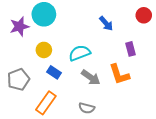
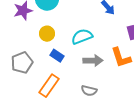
gray arrow: (91, 77) -> (93, 61), turned -36

